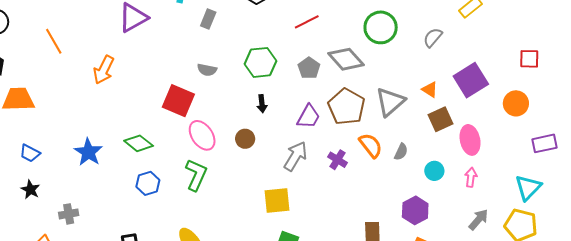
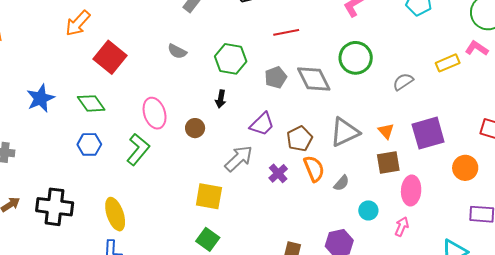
red square: (178, 101) -> (110, 57), moved
brown pentagon: (346, 107) -> (300, 139), moved, size x0.7

